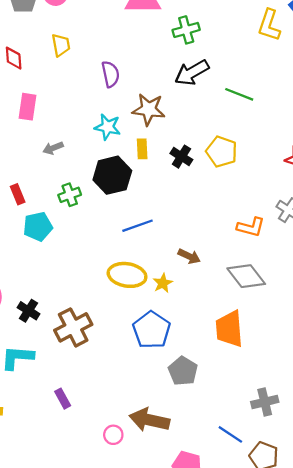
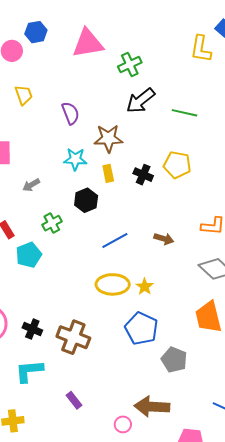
black hexagon: (112, 175) -> (86, 200), size x0.7
brown arrow: (189, 256) -> (164, 239), moved
brown cross: (73, 327) -> (73, 337), turned -32

